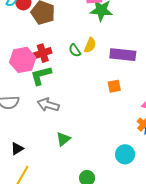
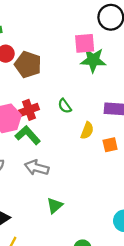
yellow semicircle: (90, 45) -> (87, 131), moved
green L-shape: (41, 76) -> (28, 135), turned 65

